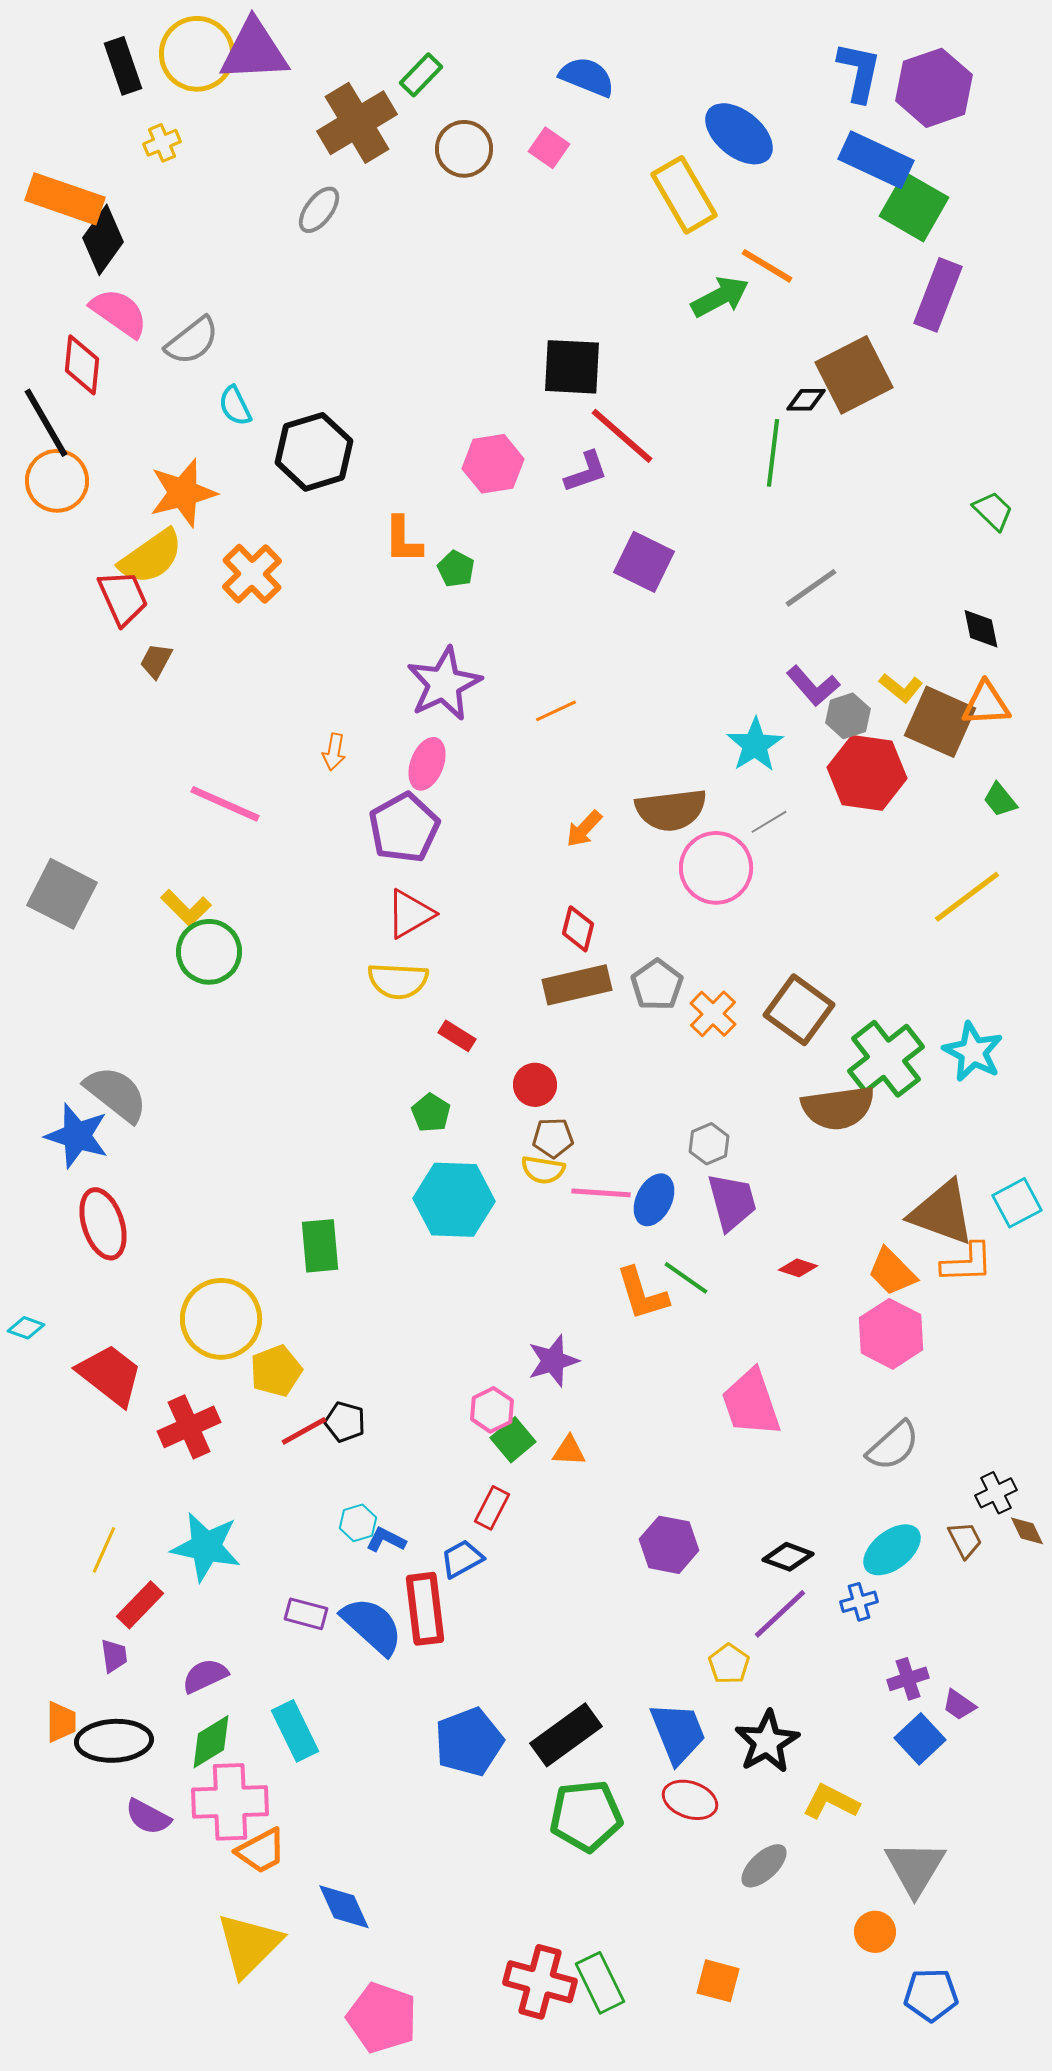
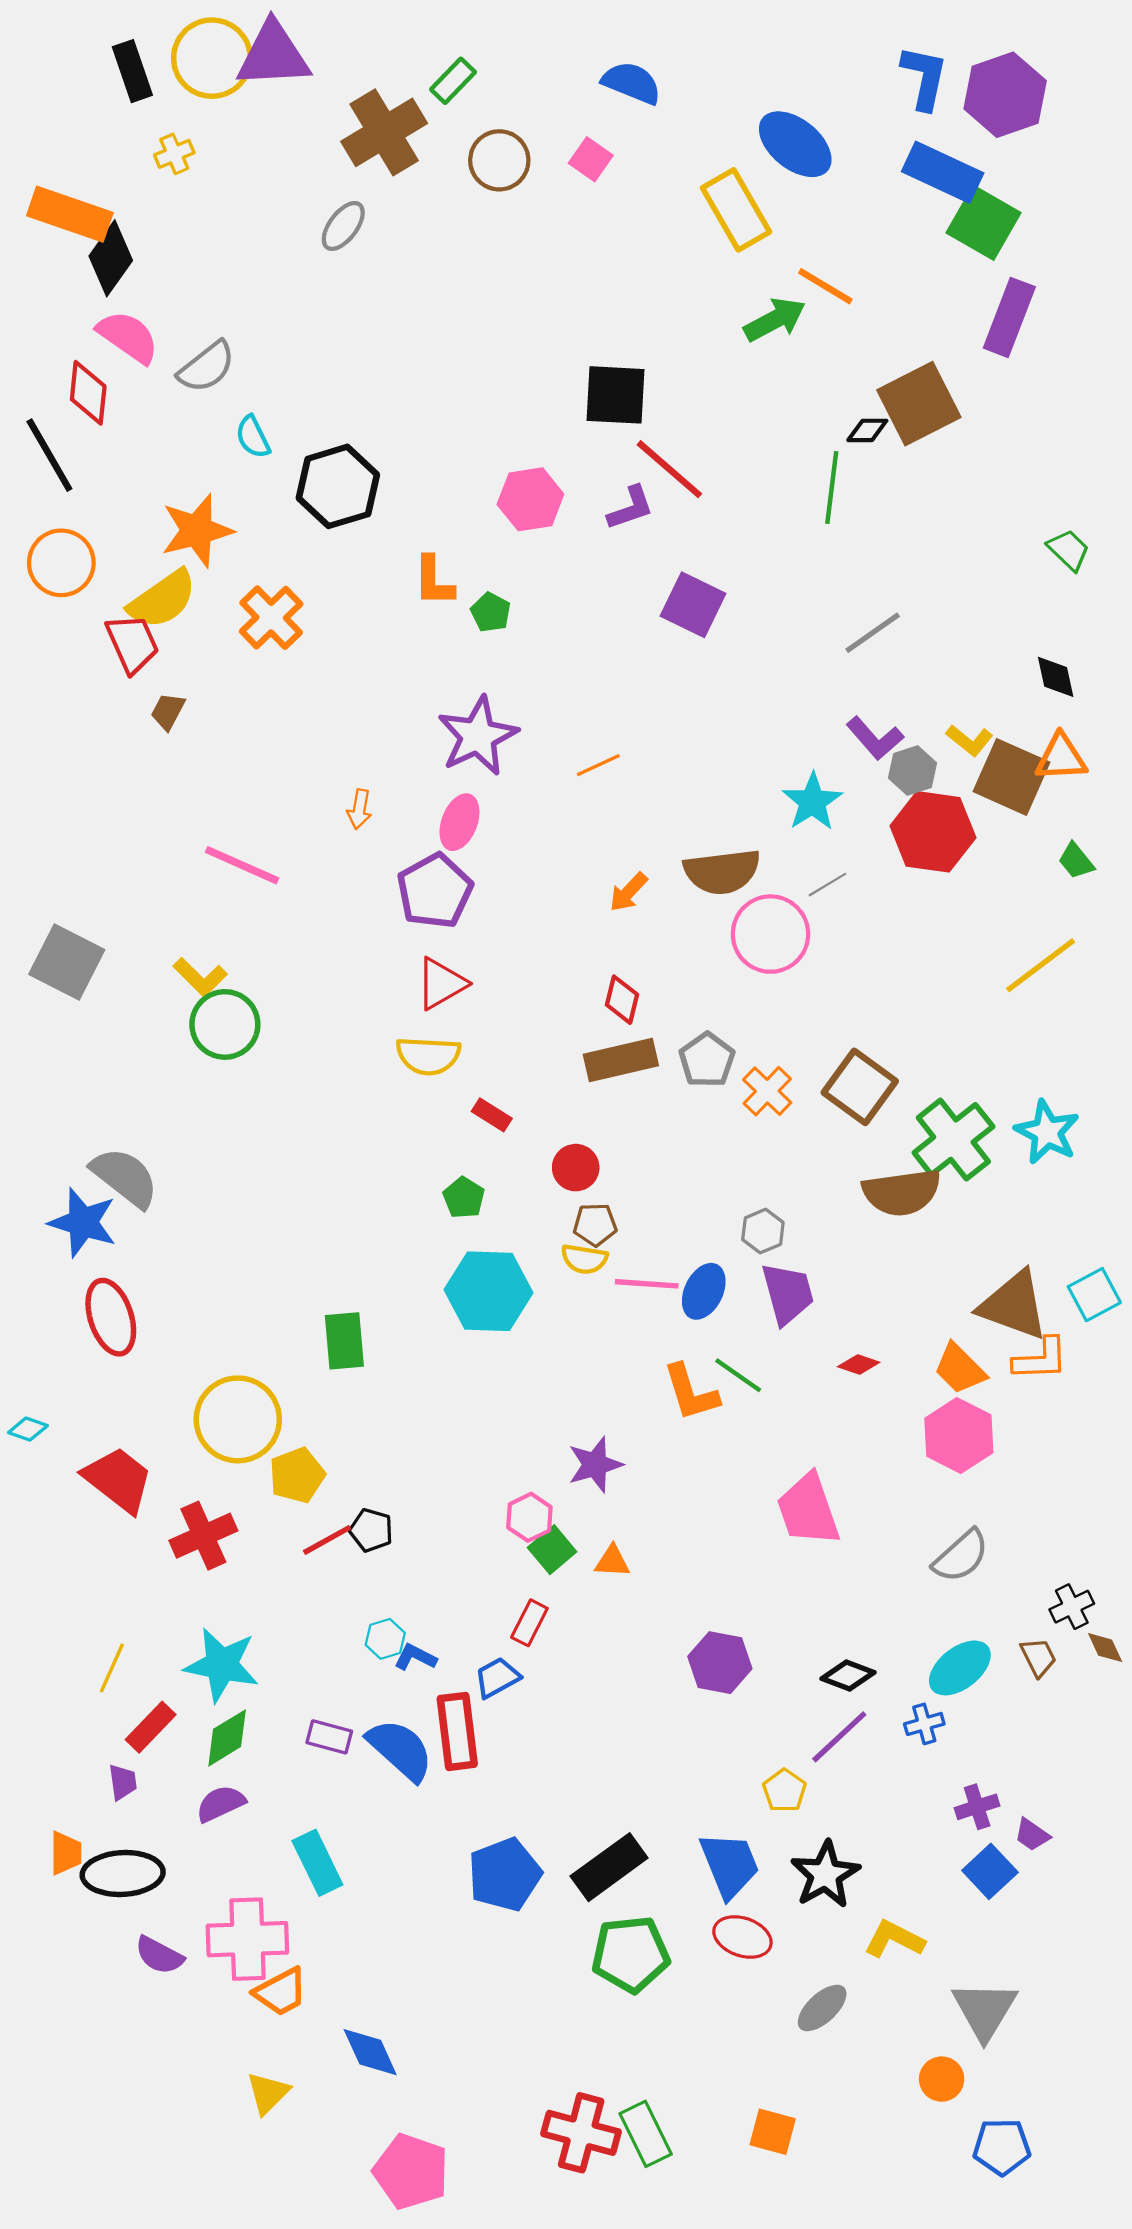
orange circle: (57, 481) -> (61, 563), moved
green diamond: (211, 1742) -> (227, 1738), moved
yellow triangle: (249, 1945) -> (268, 2093), size x0.6

